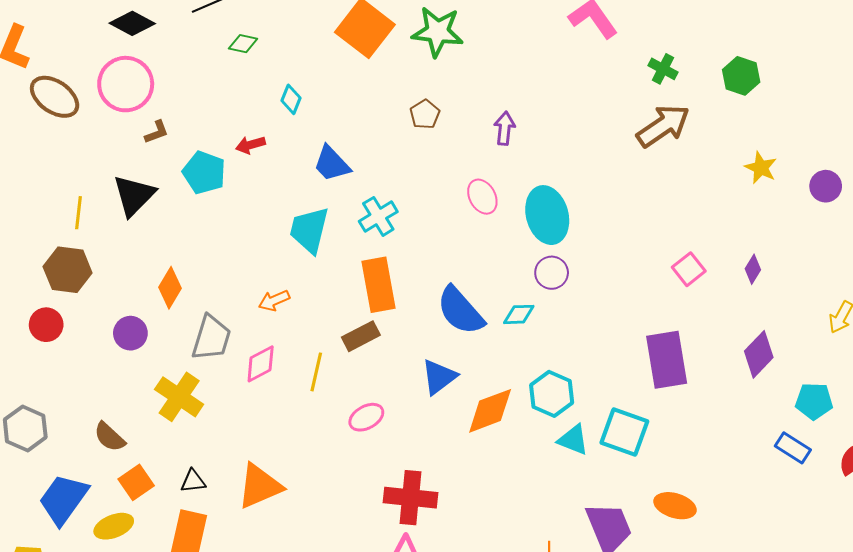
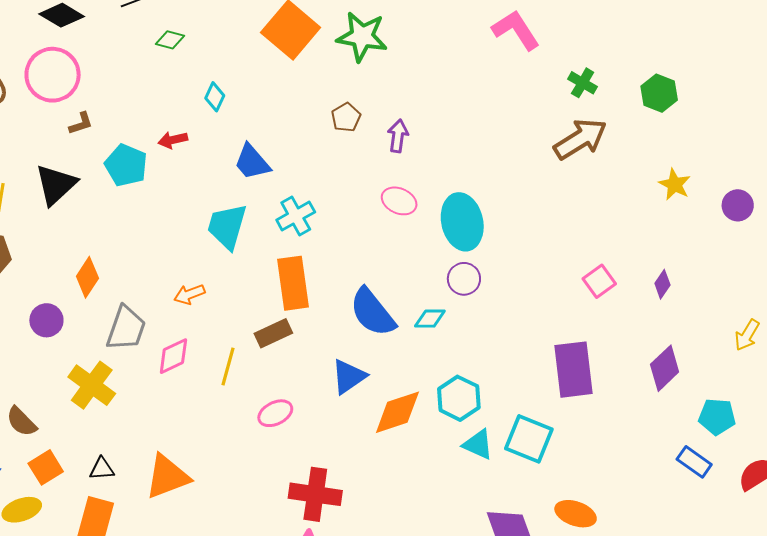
purple arrow: (505, 128) -> (398, 136), moved
pink ellipse: (482, 197) -> (399, 201), turned -40

